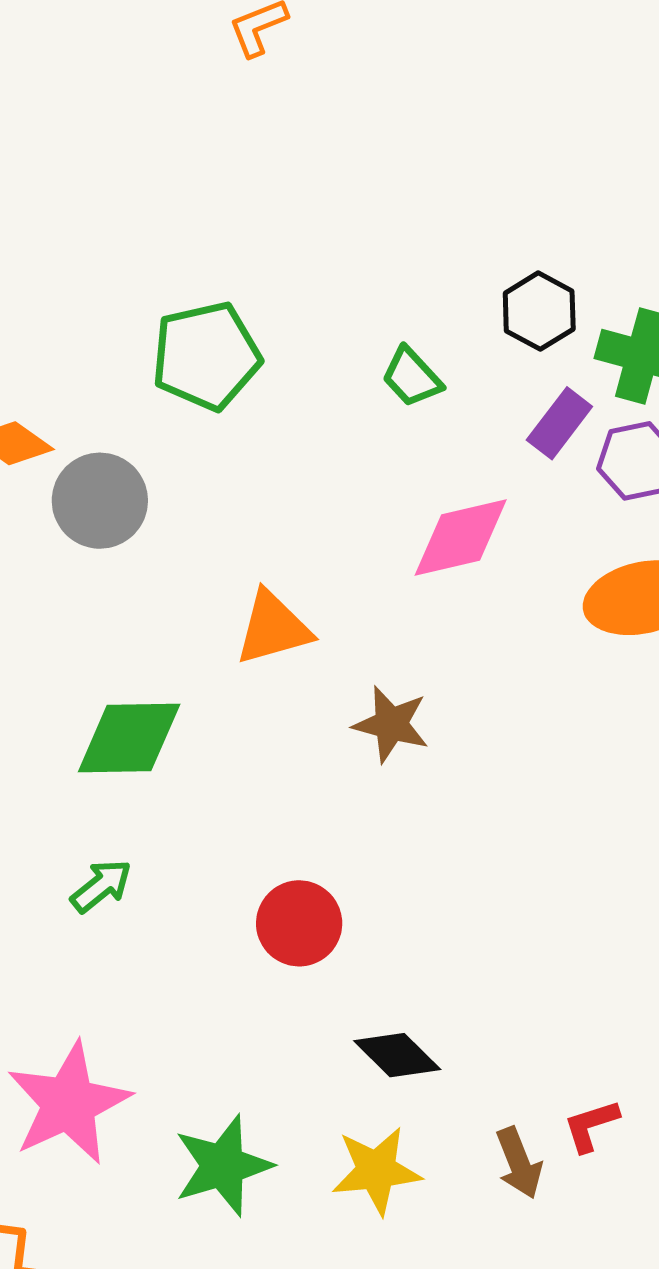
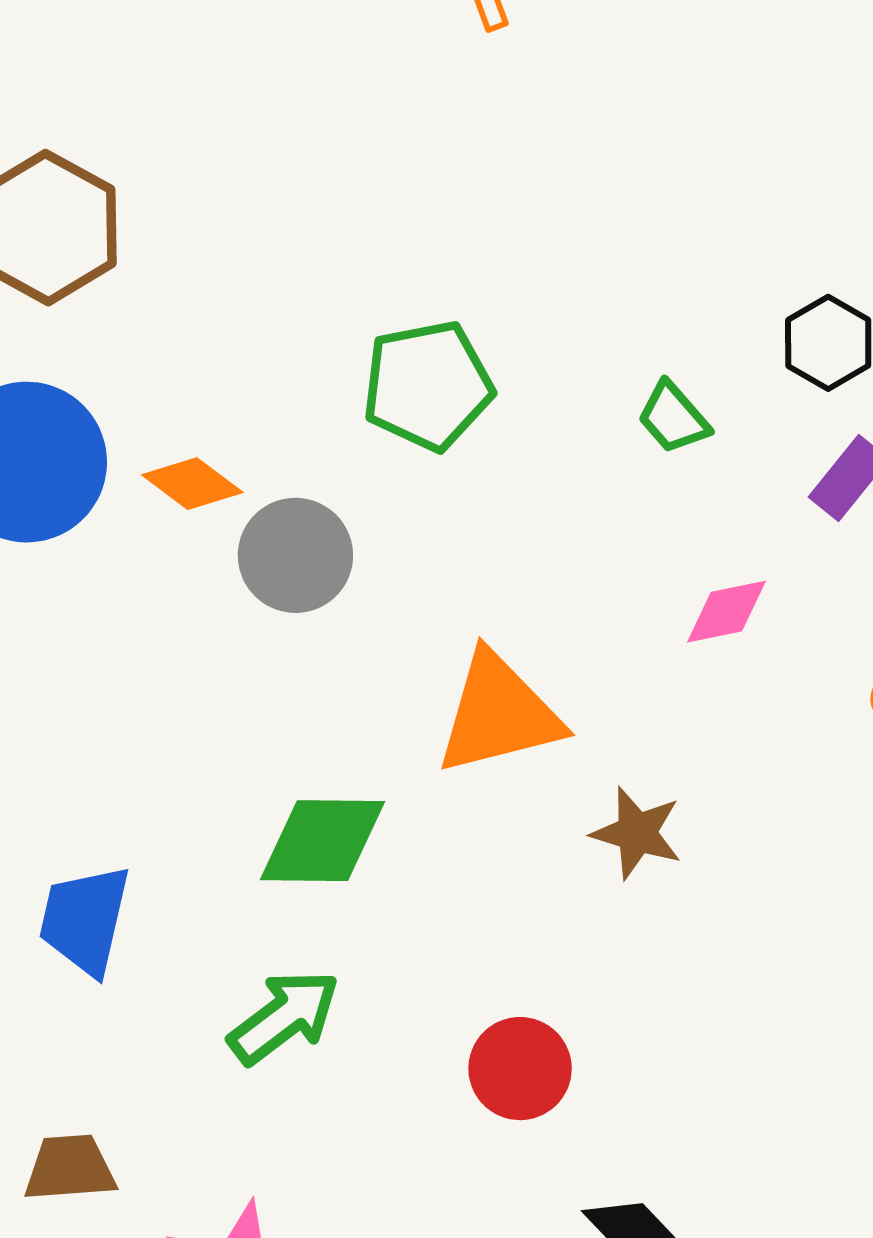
pink diamond: (461, 538) -> (726, 612), size x0.7
orange triangle: (273, 628) -> (499, 714), size x1.4
green arrow: (101, 886) -> (284, 1017), size x1.5

